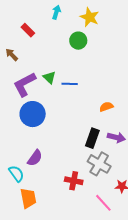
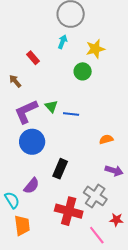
yellow star: (90, 17) -> (95, 49), turned 30
black rectangle: (92, 138) -> (60, 169), moved
red cross: (74, 181) -> (69, 211), size x1.5

